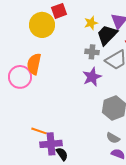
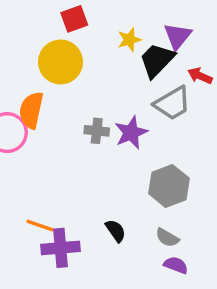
yellow circle: (42, 25) -> (61, 62), moved
gray cross: (92, 52) -> (97, 131), moved
black semicircle: (62, 154) -> (116, 231), moved

